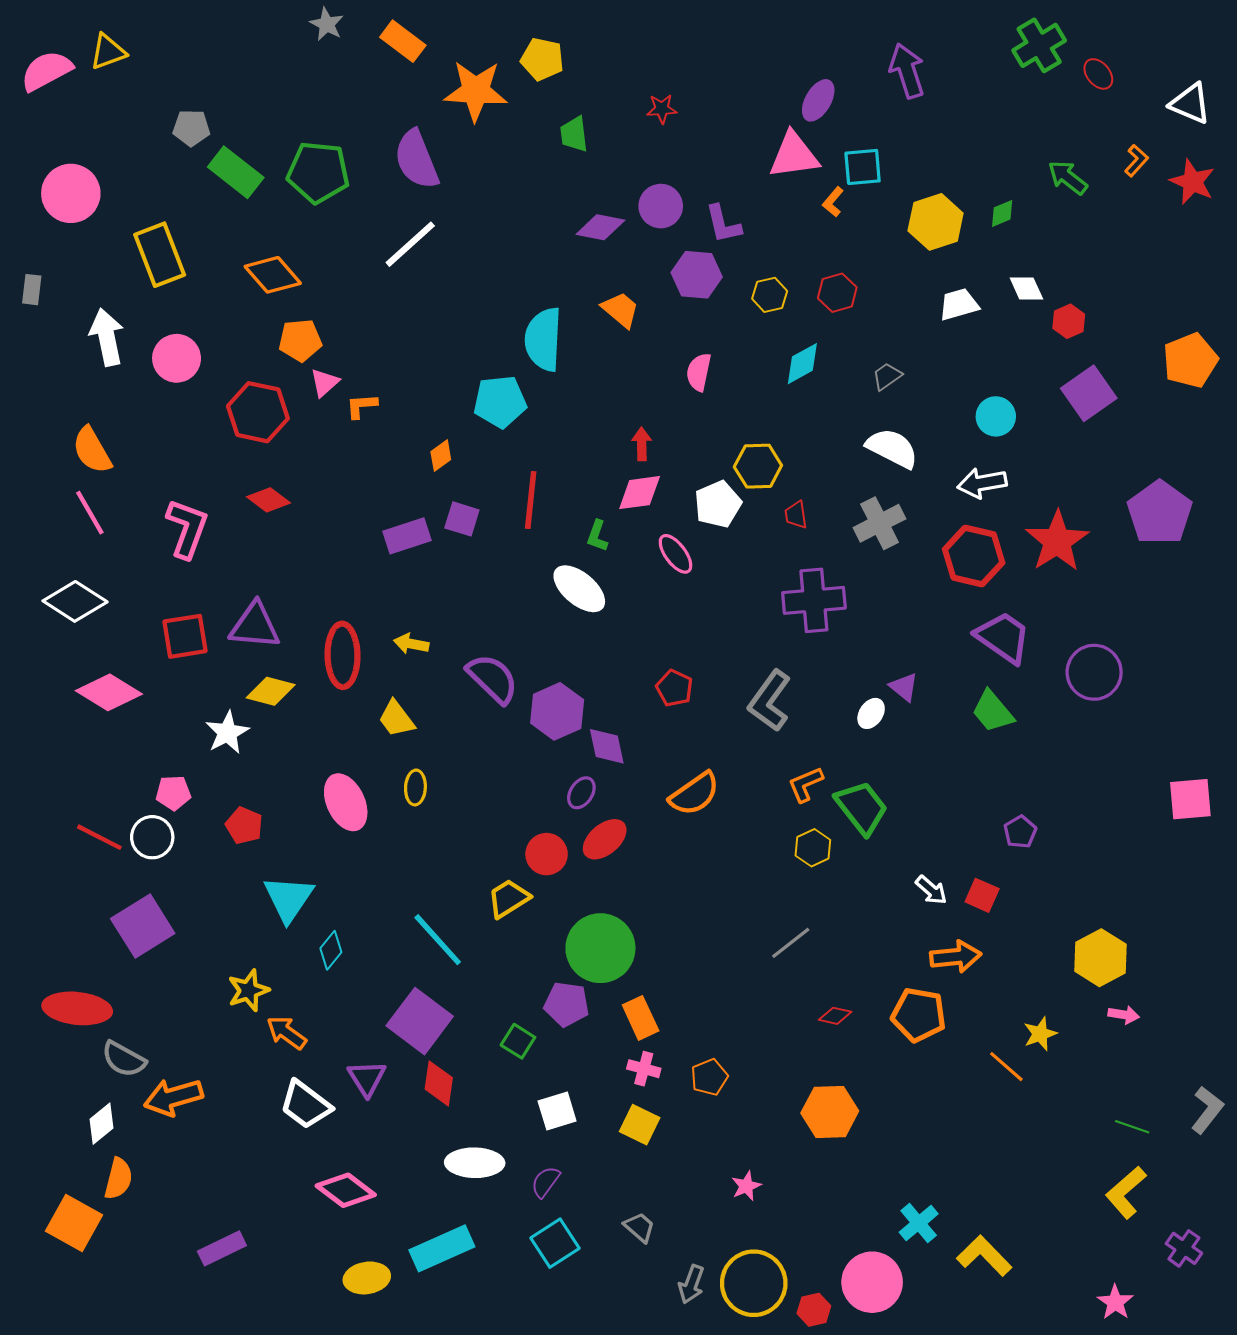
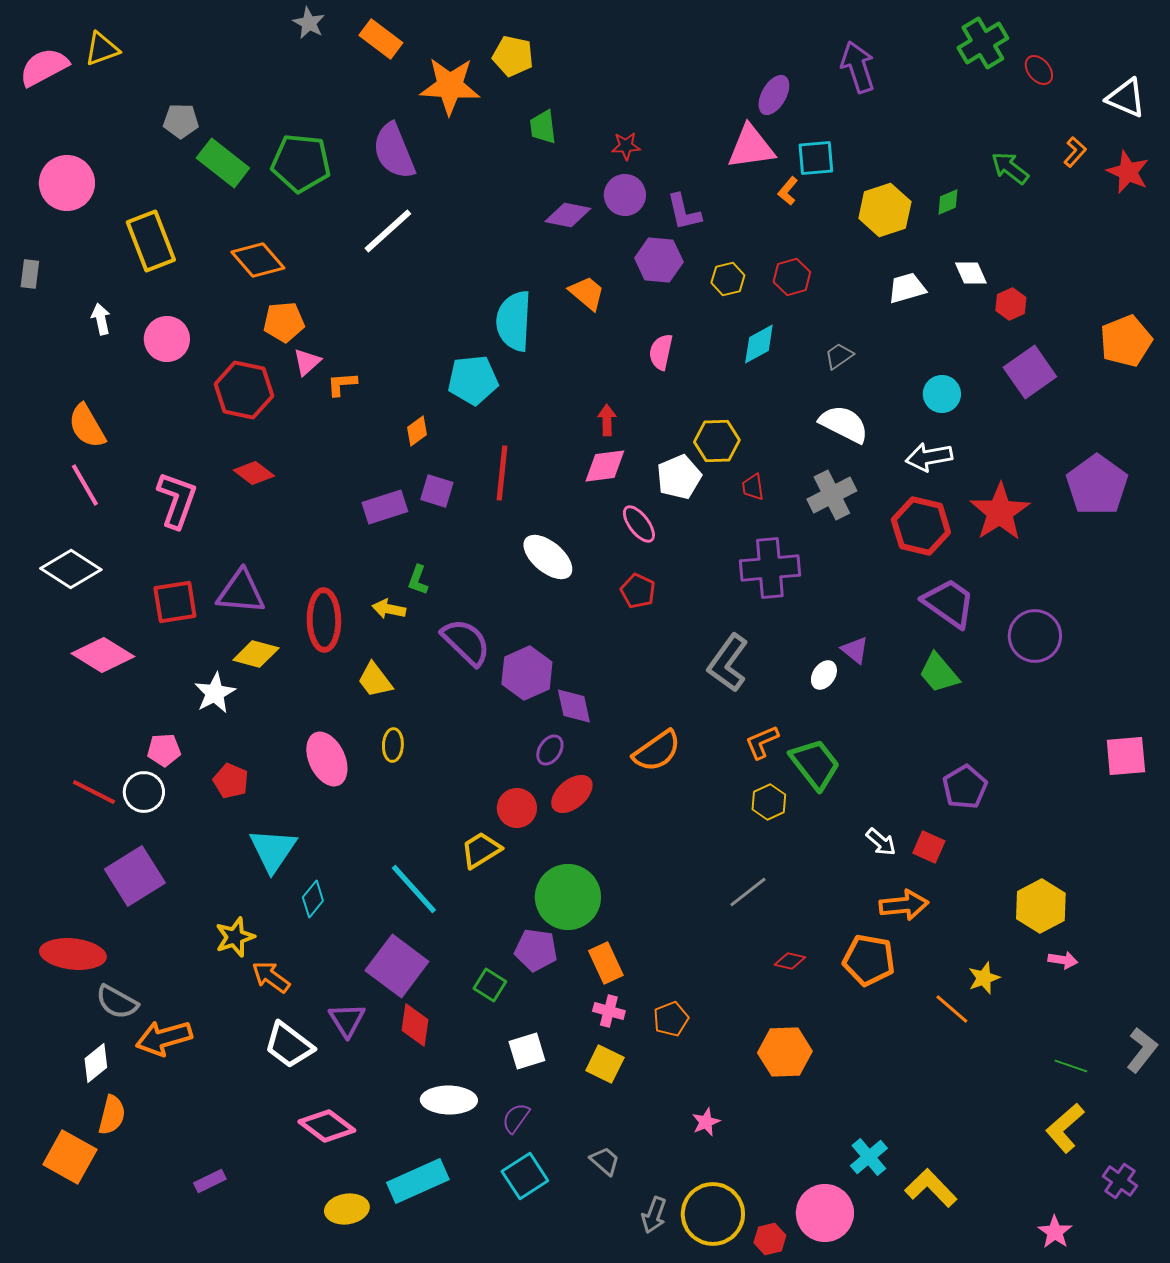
red star: (662, 109) -> (626, 146), moved
white arrow: (107, 337) -> (101, 319), size x0.6
green L-shape: (597, 536) -> (418, 580), moved
red pentagon: (674, 688) -> (638, 591), moved
purple pentagon: (1020, 832) -> (965, 787), size x1.4
purple rectangle: (222, 1248) -> (210, 1181), size x0.7

